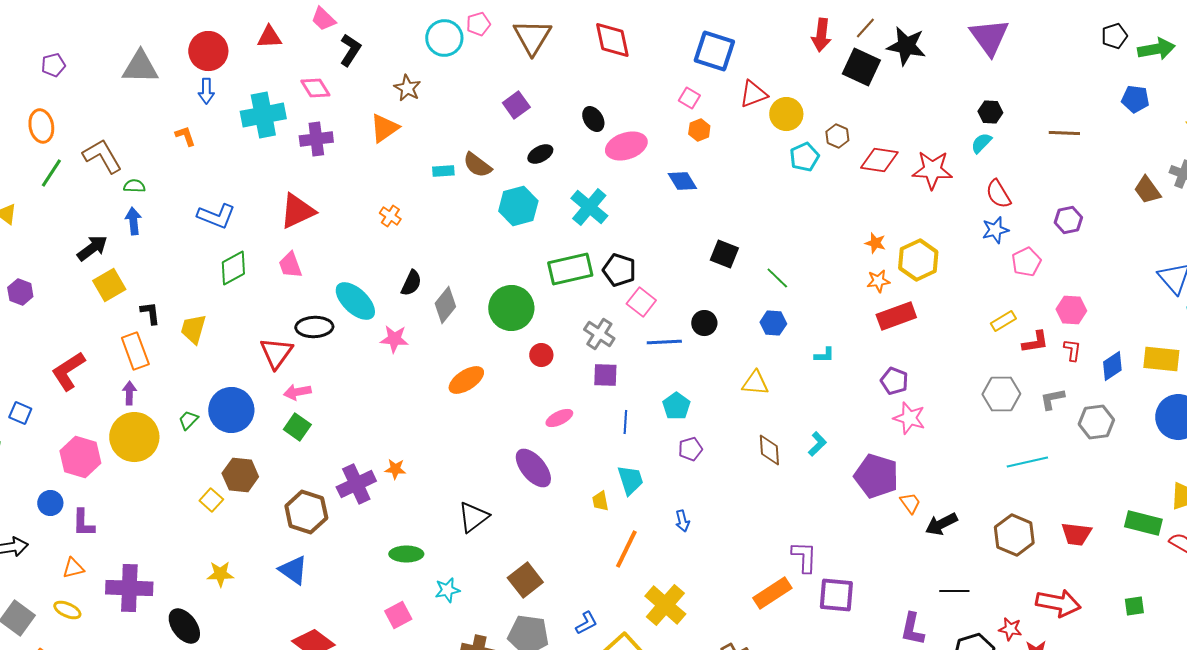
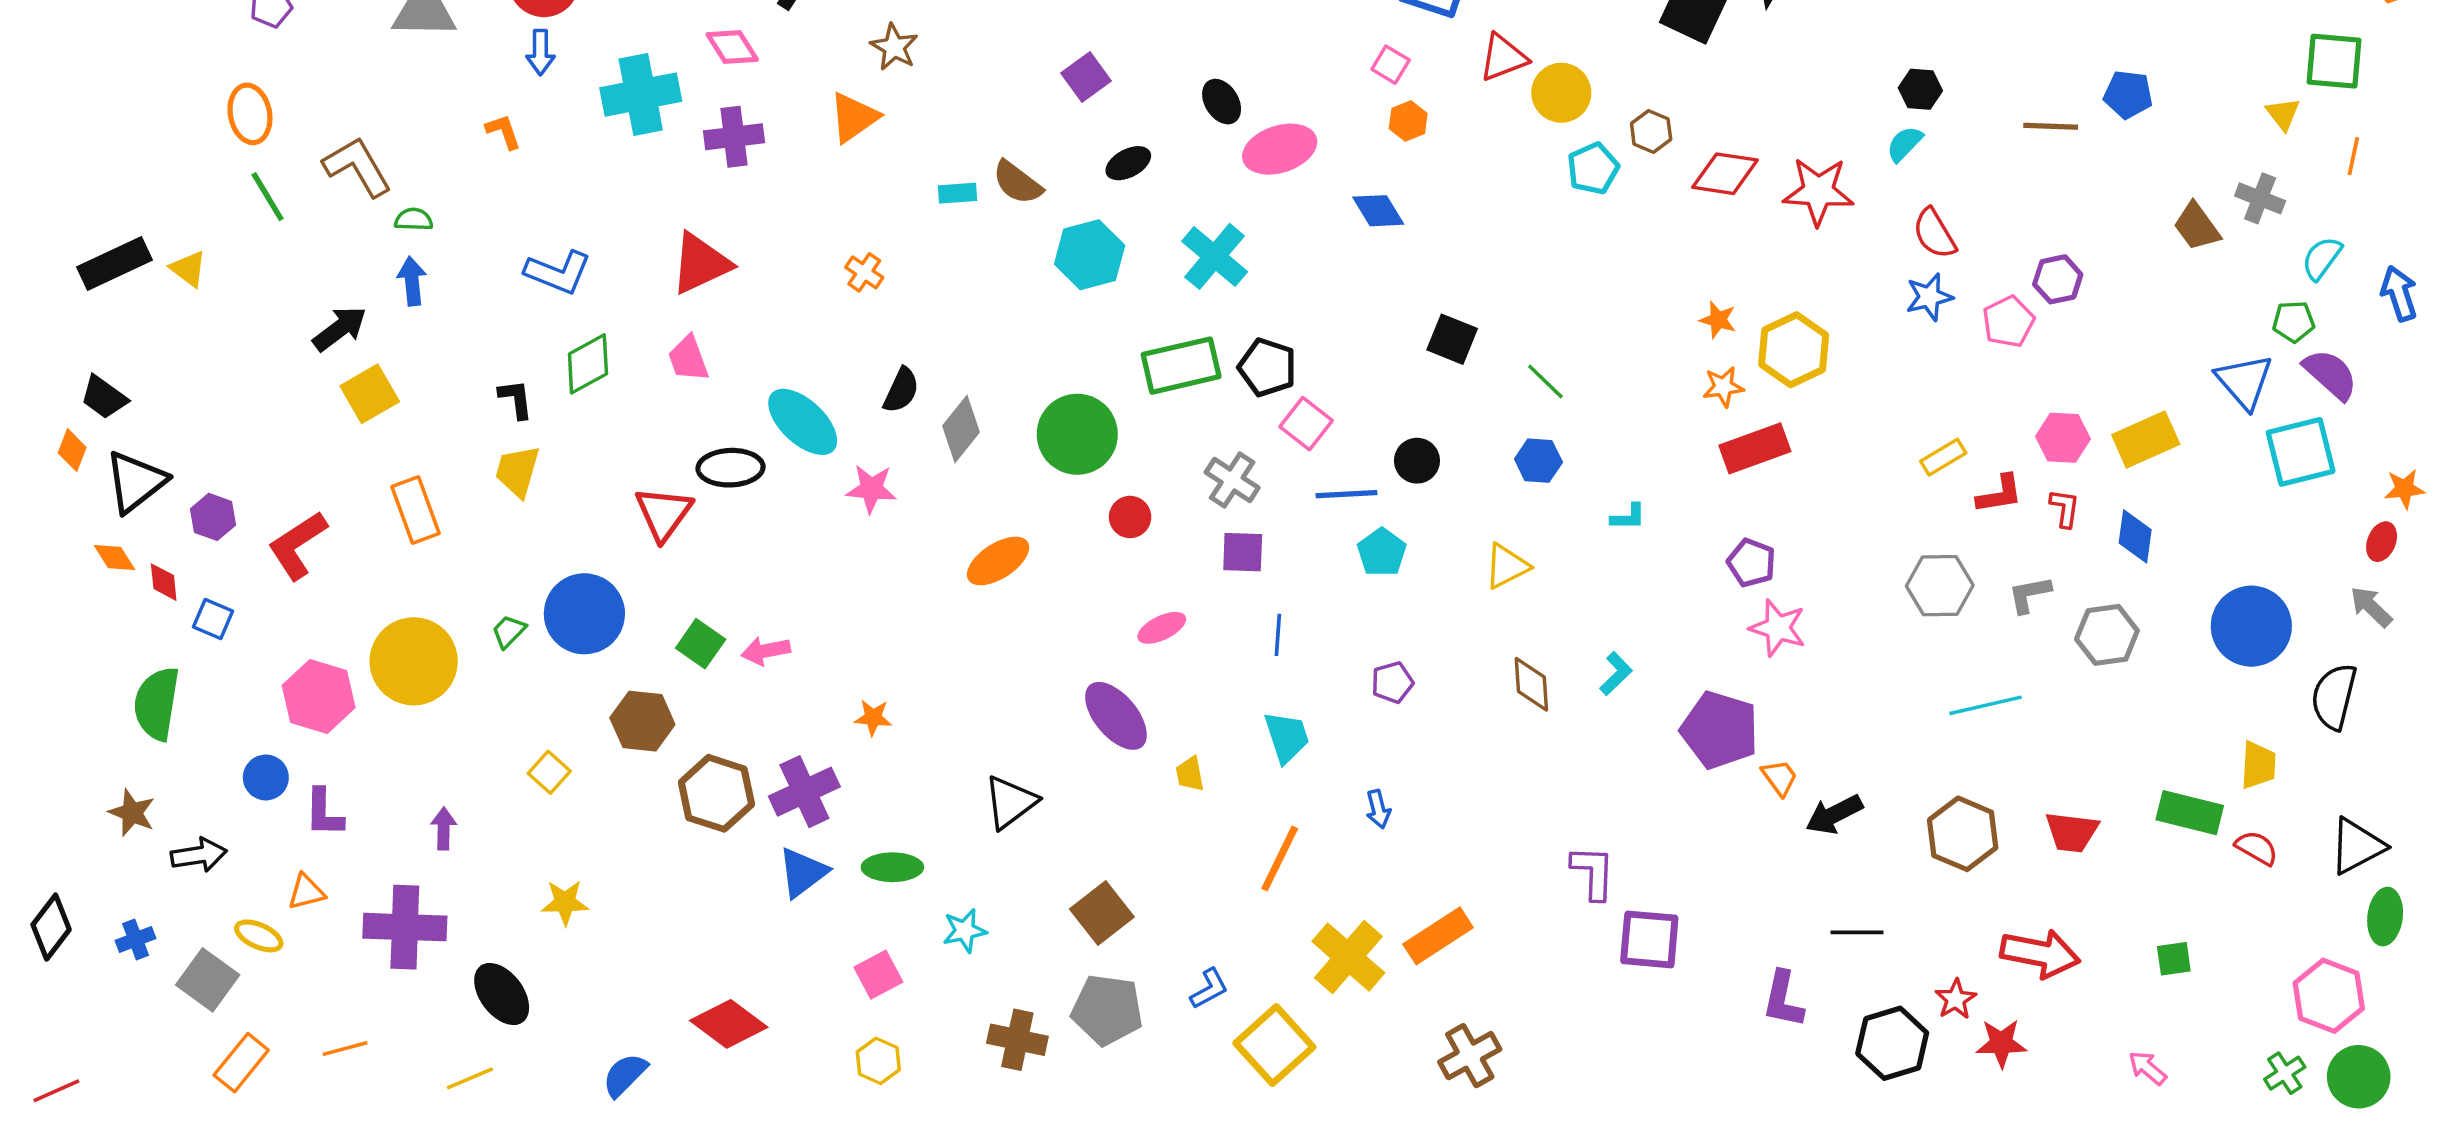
blue pentagon: (1135, 99) -> (2128, 95), moved
green line: (51, 173) -> (268, 197), turned -64
pink pentagon: (1026, 262) -> (2008, 322), moved
purple hexagon: (20, 292) -> (213, 517), moved
black L-shape: (150, 313) -> (516, 399), moved
yellow rectangle: (1161, 359) -> (2146, 440), moved, turned -30
blue diamond: (1112, 366) -> (2135, 536), turned -48
yellow triangle: (755, 383) -> (1507, 566), turned -32
pink arrow: (297, 392) -> (766, 651), moved
purple arrow: (129, 393) -> (444, 829), moved
cyan pentagon: (676, 406) -> (1382, 552), moved
brown hexagon: (240, 475) -> (642, 721), moved
purple cross: (356, 484) -> (804, 792), moved
yellow trapezoid: (600, 501) -> (1190, 774), moved
blue triangle: (293, 570) -> (803, 873), moved, turned 48
orange rectangle: (772, 593) -> (1438, 936), moved
yellow ellipse: (67, 610) -> (259, 936), moved
red star: (1010, 629) -> (1956, 999), turned 30

